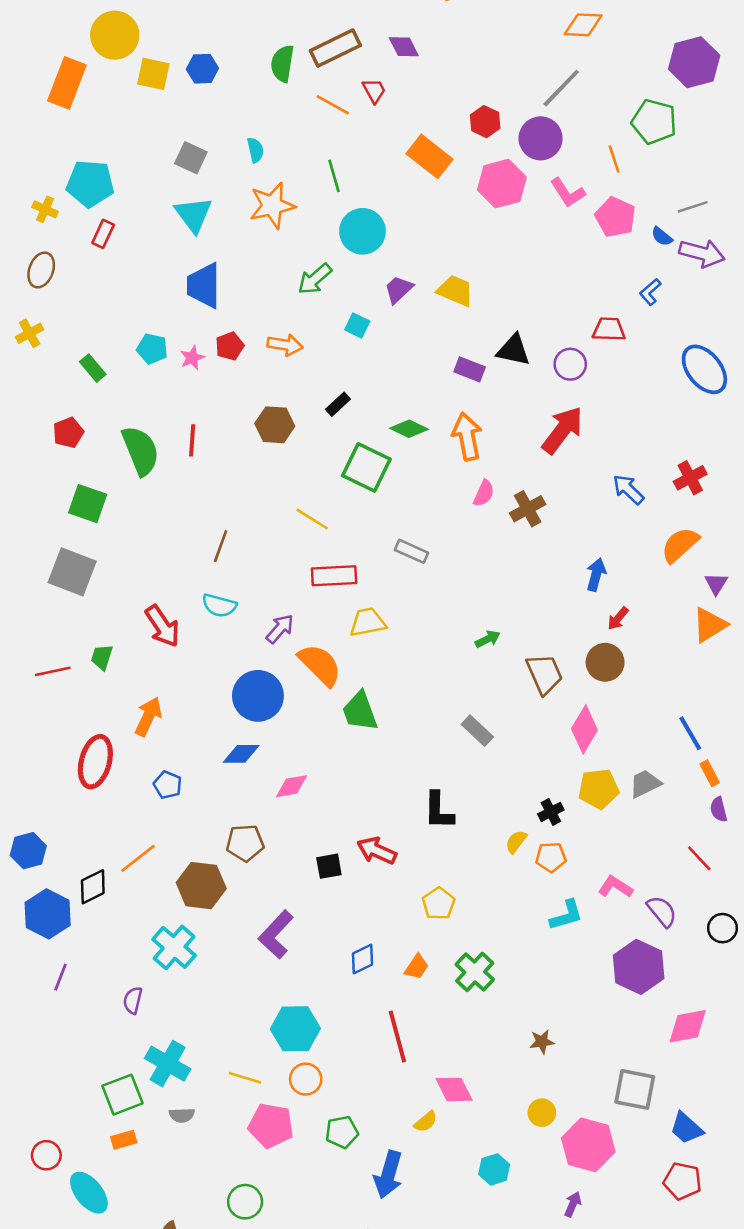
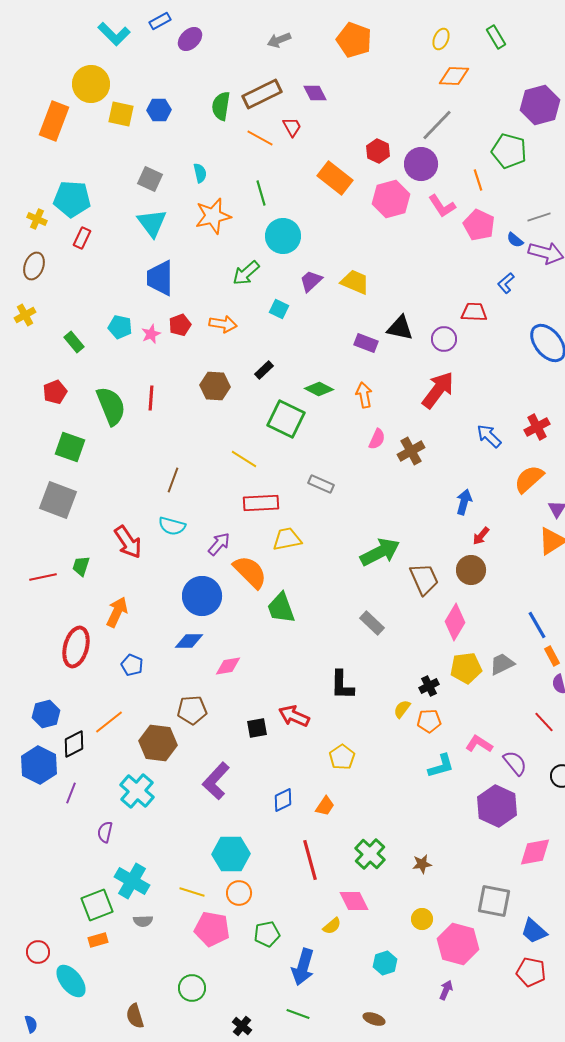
orange arrow: (467, 436) -> (364, 395), size x0.7
green arrow: (488, 639) -> (380, 552), size x2.0
blue hexagon: (28, 851) -> (46, 714), moved
green cross: (475, 972) -> (370, 854), moved
purple line: (61, 977) -> (71, 793), moved

